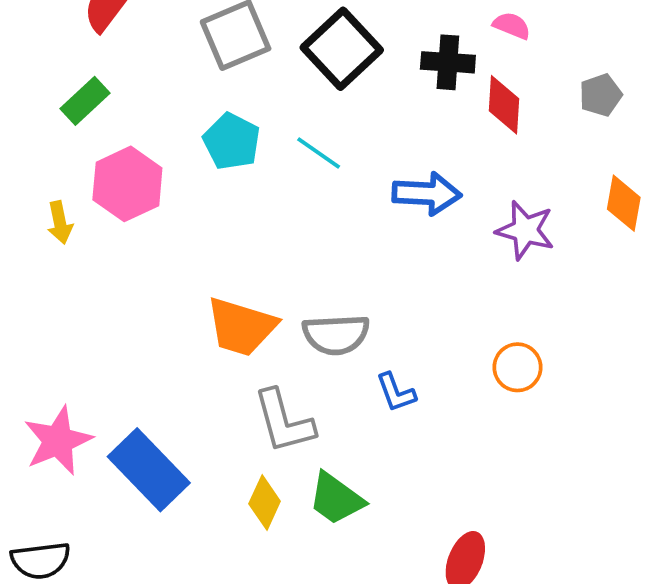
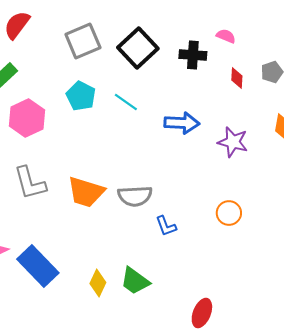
red diamond: (504, 105) -> (237, 78), moved, size x0.7
gray L-shape: (284, 421) -> (30, 183), moved

